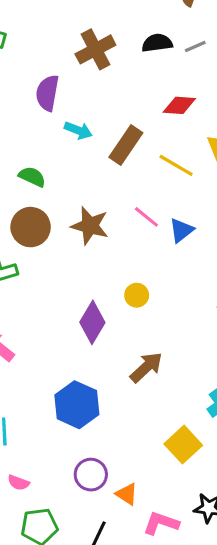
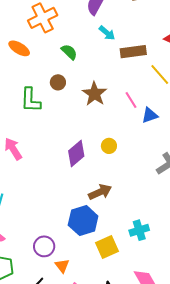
brown rectangle: (126, 145) -> (133, 52), turned 30
brown circle: (31, 227) -> (58, 82), size x0.6
blue hexagon: (77, 405) -> (83, 221), moved

